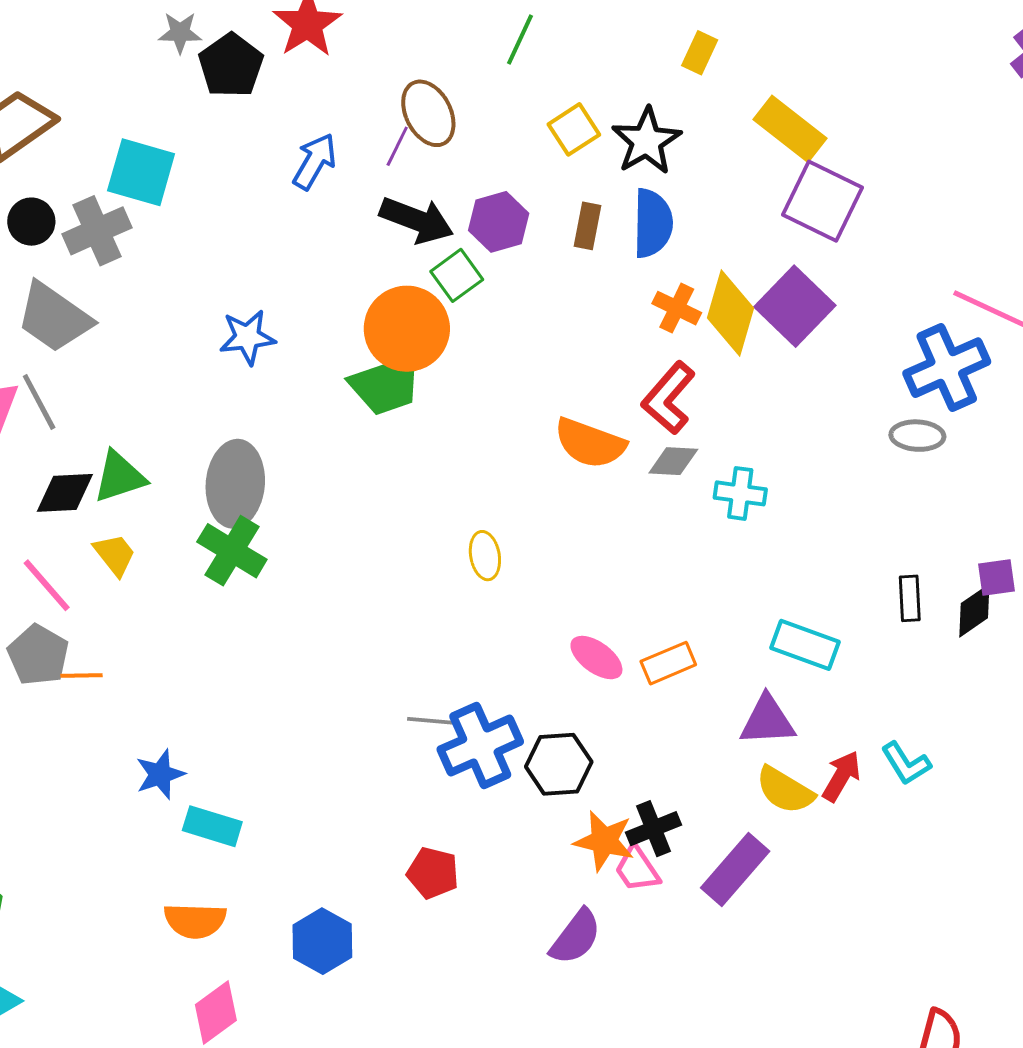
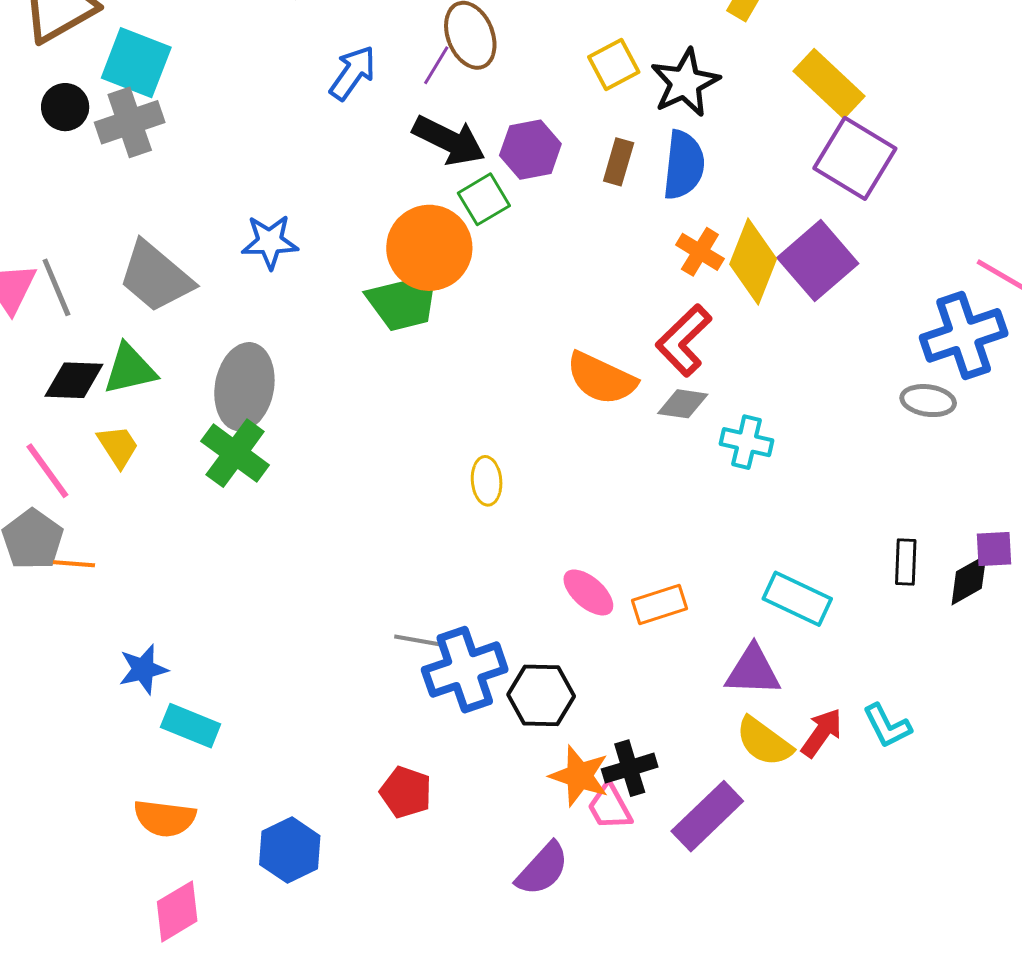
cyan square: (141, 172) -> (136, 63), moved
gray trapezoid: (54, 317) -> (156, 277), moved

